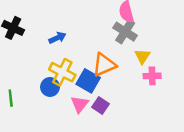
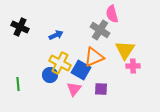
gray cross: (125, 32) -> (100, 30), moved
yellow triangle: (142, 56) -> (125, 50), size x1.5
purple square: (100, 105) -> (101, 89), moved, turned -32

